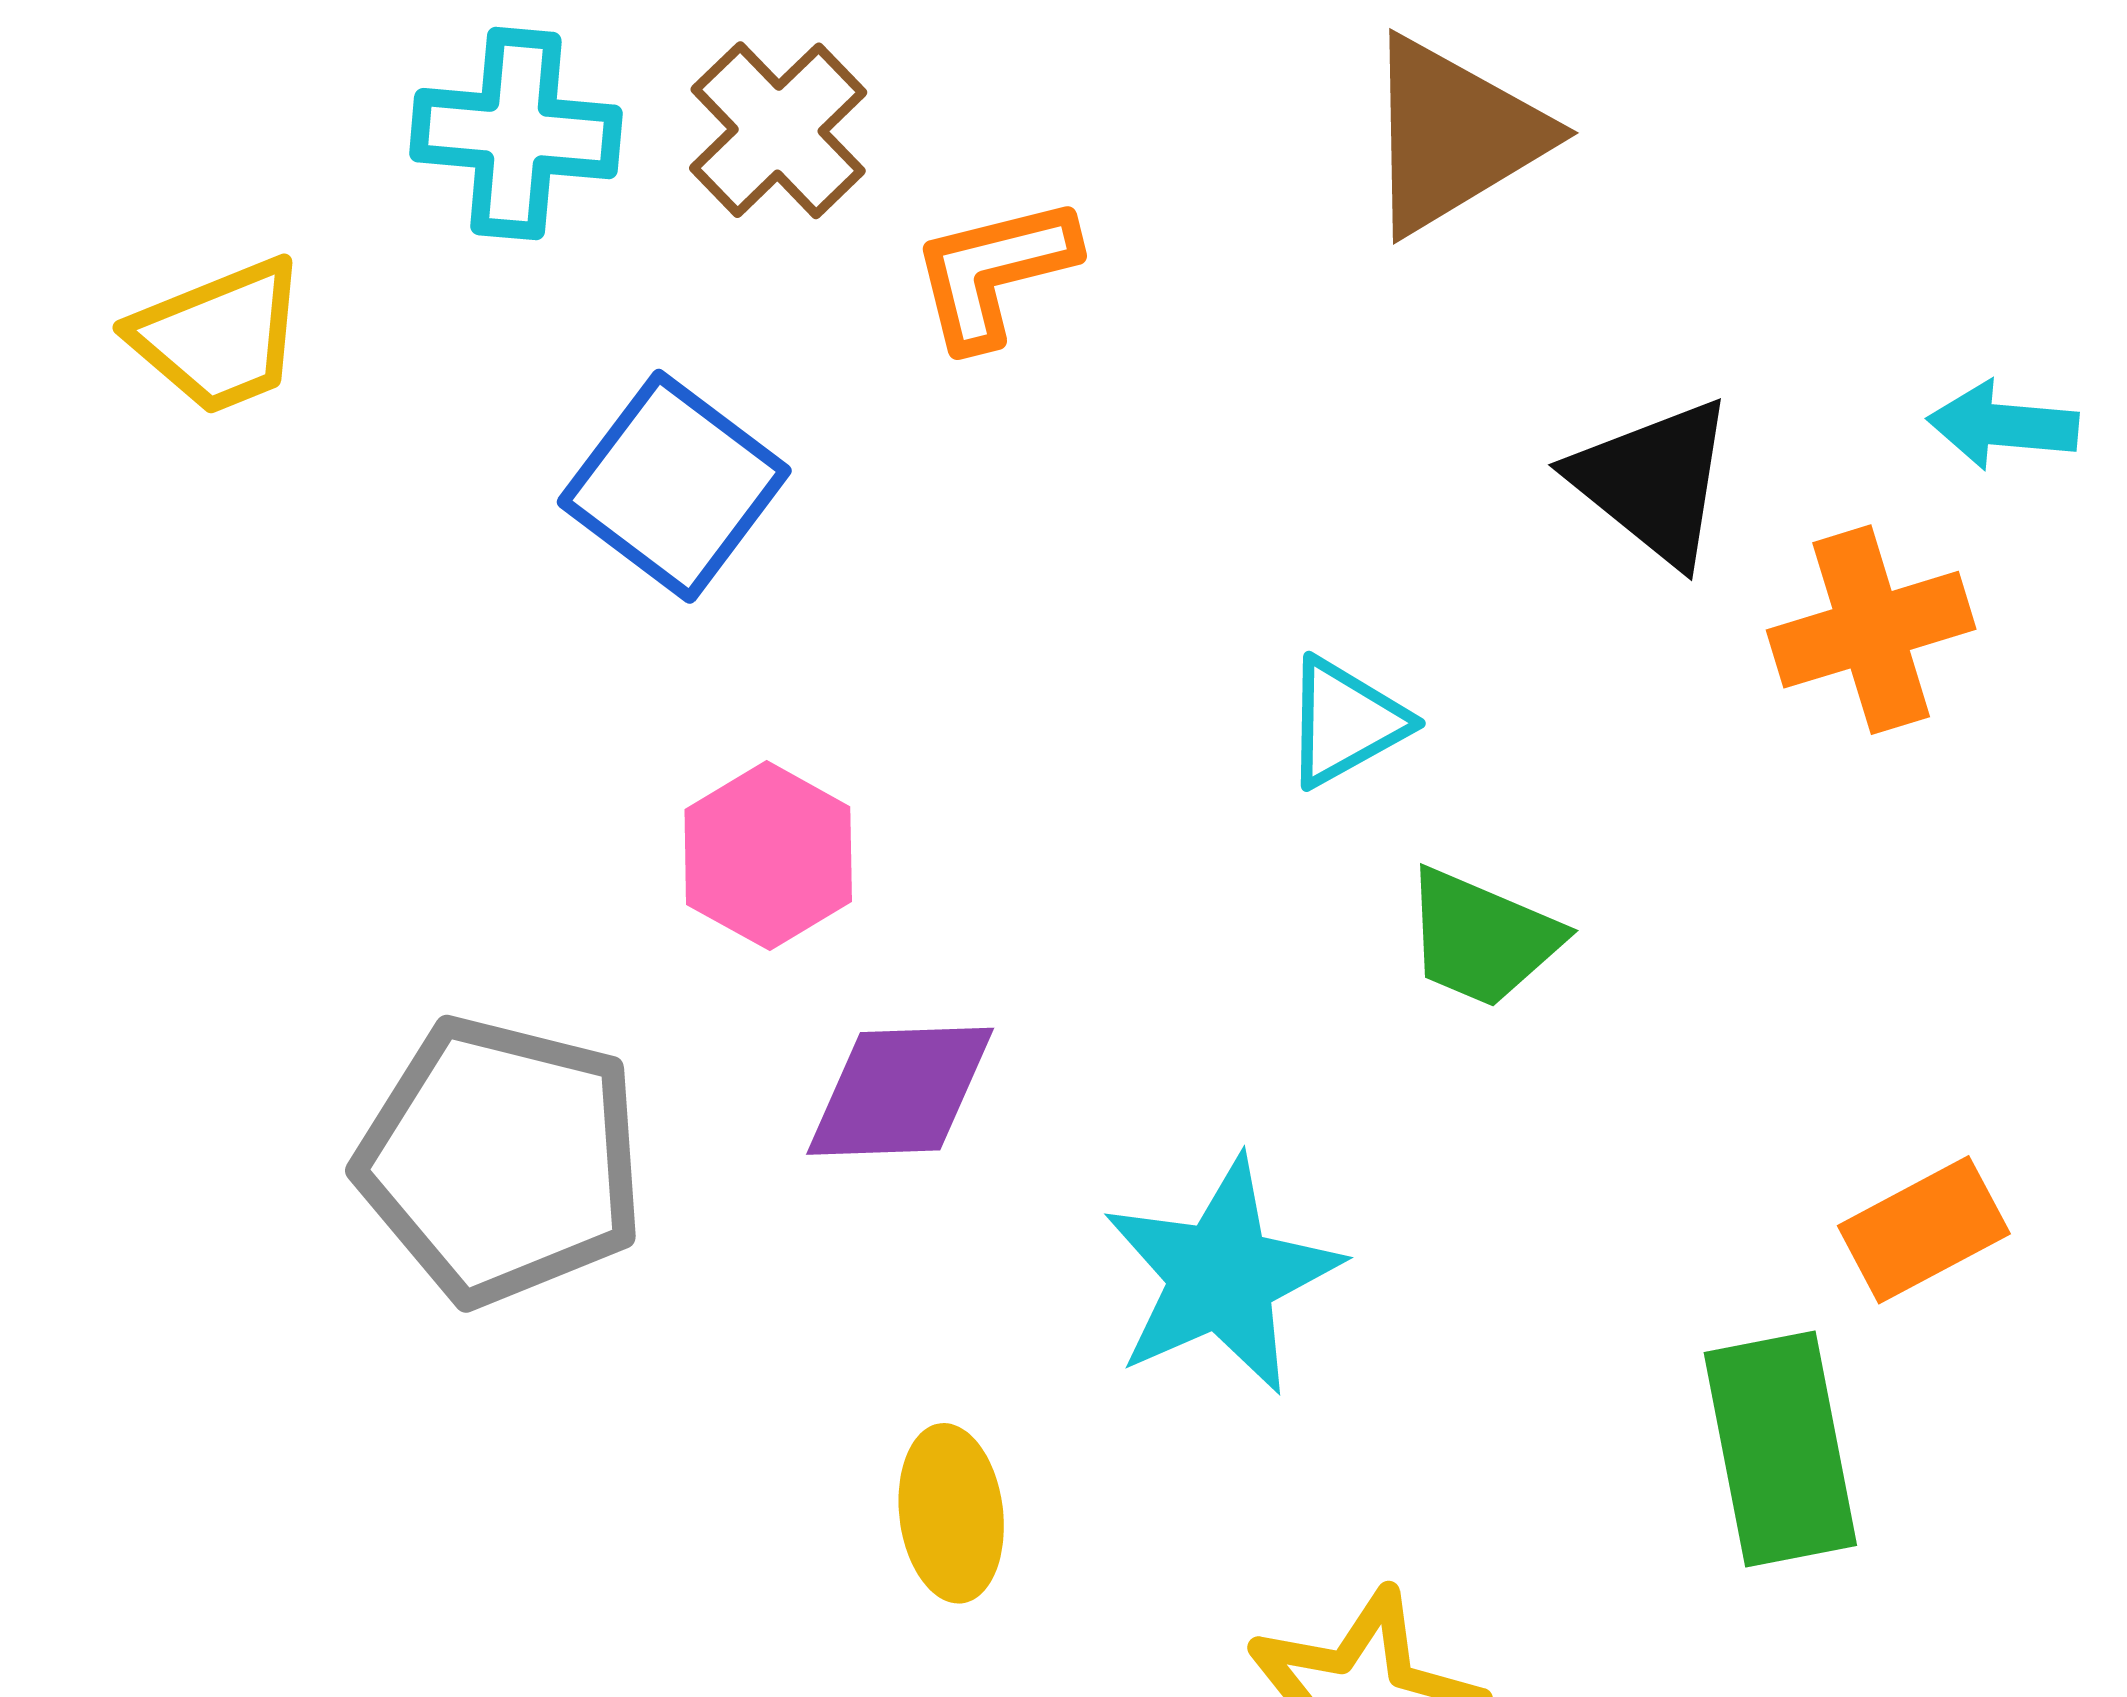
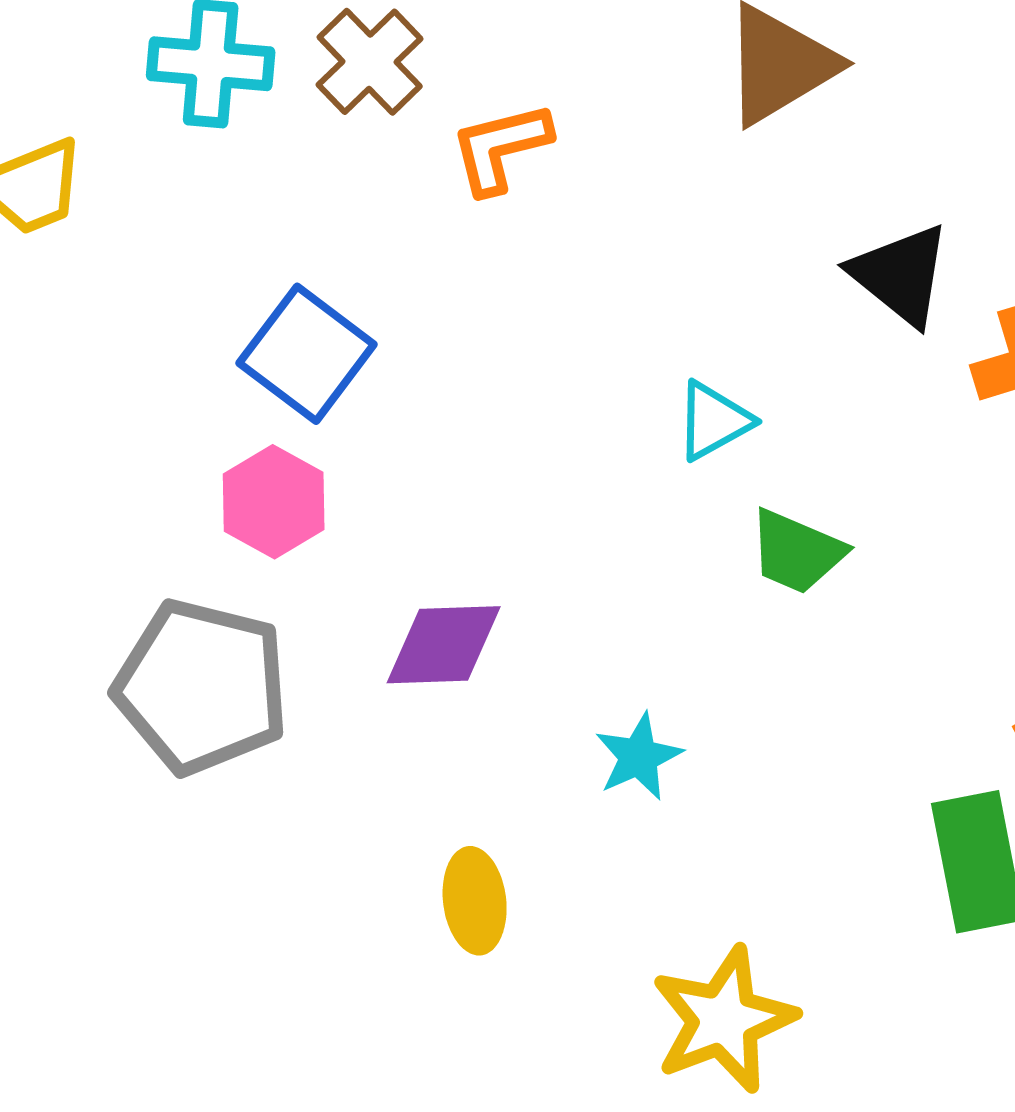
blue square: (674, 486) -> (307, 354), moved
pink hexagon: (768, 856) -> (274, 502), moved
cyan star: (1222, 1276) -> (639, 757), size x0.6

